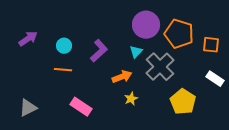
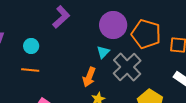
purple L-shape: (99, 51) -> (61, 17), moved
orange arrow: (122, 77) -> (89, 77), turned 132

